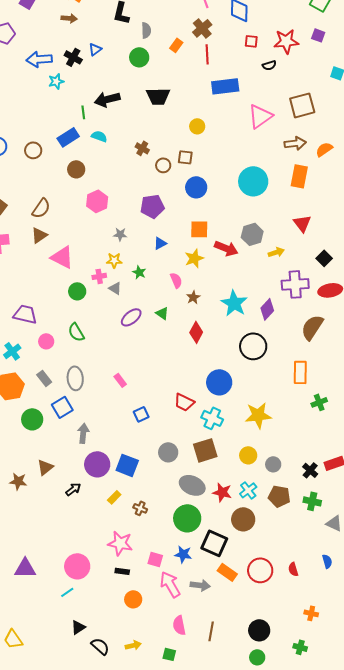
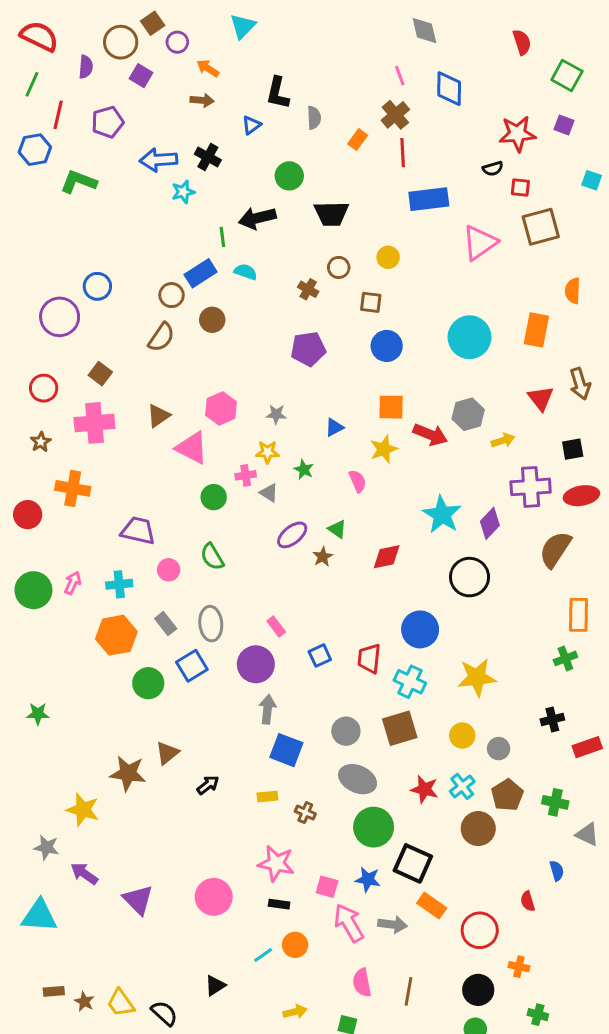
red square: (251, 41) -> (520, 188), moved
blue triangle: (95, 49) -> (251, 125), moved
green circle: (139, 57) -> (289, 176), moved
brown arrow: (295, 143) -> (580, 384), moved, turned 80
orange semicircle: (324, 149) -> (573, 291), turned -54
brown circle: (33, 150) -> (172, 295), moved
brown circle: (163, 165) -> (339, 267), moved
pink hexagon: (97, 201) -> (221, 408), moved
purple pentagon: (152, 206) -> (308, 349), moved
brown semicircle: (41, 208) -> (161, 337), moved
black square: (324, 258) -> (573, 449), turned 35
brown star: (193, 297) -> (323, 557), moved
red diamond: (196, 332) -> (387, 557), turned 50
cyan cross: (12, 351) -> (119, 584), turned 30
orange rectangle: (300, 372) -> (579, 615), moved
red trapezoid: (184, 402) -> (369, 658), turned 70
blue square: (141, 414) -> (320, 656), moved
gray arrow: (83, 433) -> (267, 709), moved
purple circle: (97, 464) -> (256, 664), moved
black cross: (310, 470) -> (552, 720), moved, turned 35
brown star: (18, 481) -> (128, 773), size x1.4
gray ellipse: (192, 485) -> (358, 779), moved
brown pentagon: (279, 496) -> (507, 795), turned 30
yellow rectangle: (114, 497) -> (267, 797), turned 40
brown circle: (243, 519) -> (478, 829), moved
blue semicircle: (327, 561) -> (557, 871), moved
purple triangle: (25, 568) -> (138, 900), turned 45
red circle: (260, 570) -> (480, 930), moved
cyan line: (67, 592) -> (263, 955), moved
orange cross: (311, 613) -> (519, 967), moved
black semicircle: (100, 646) -> (164, 1013), moved

